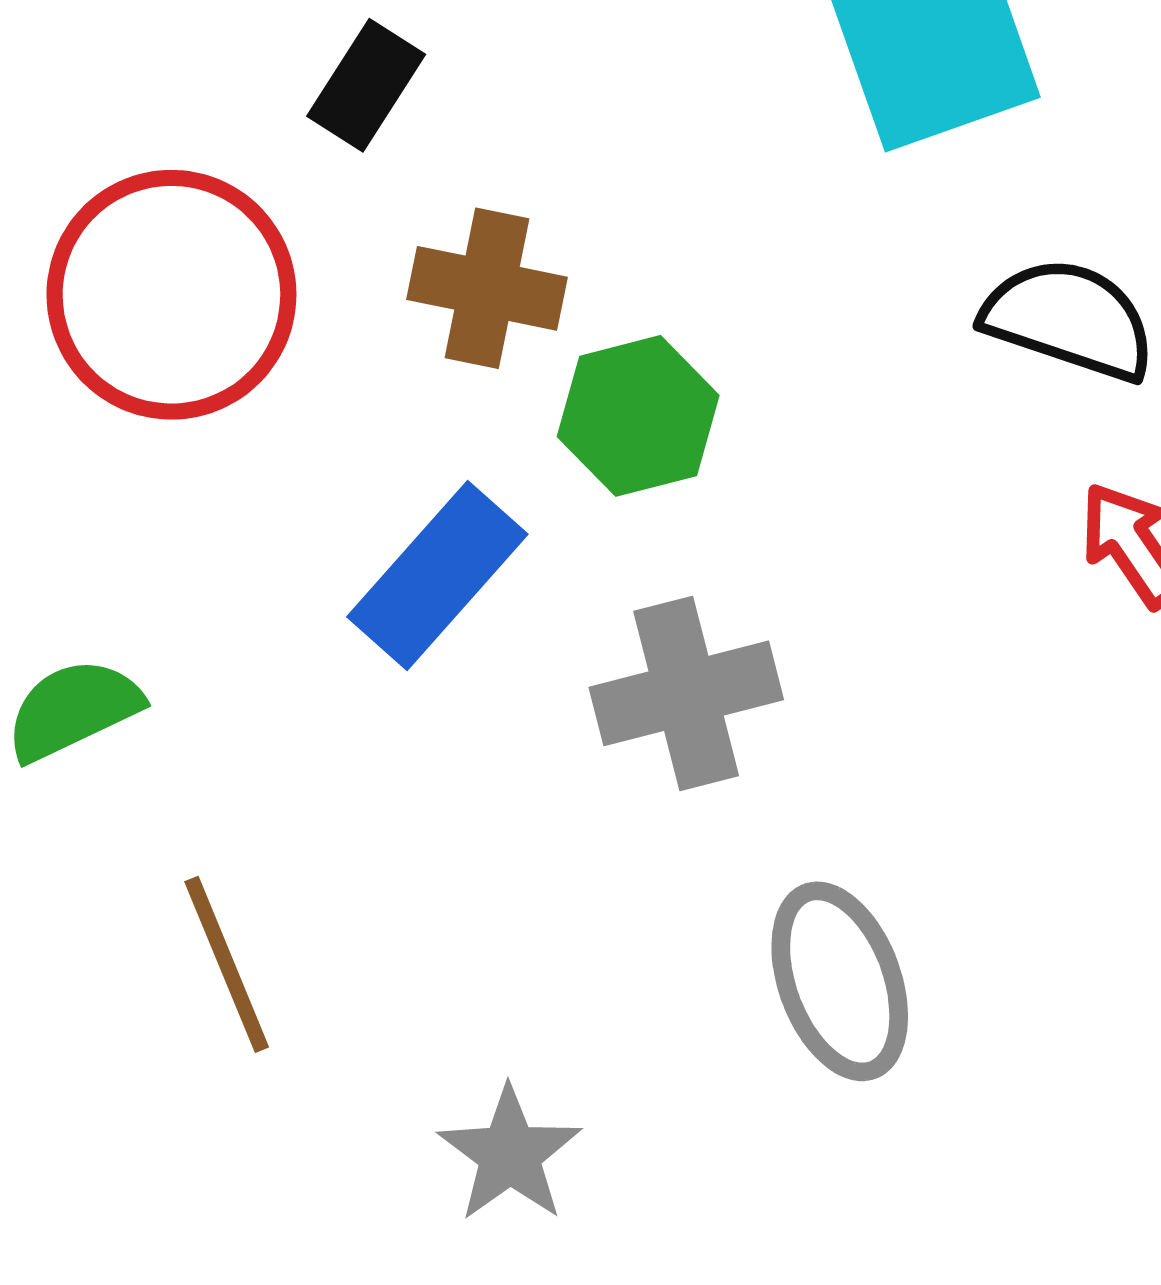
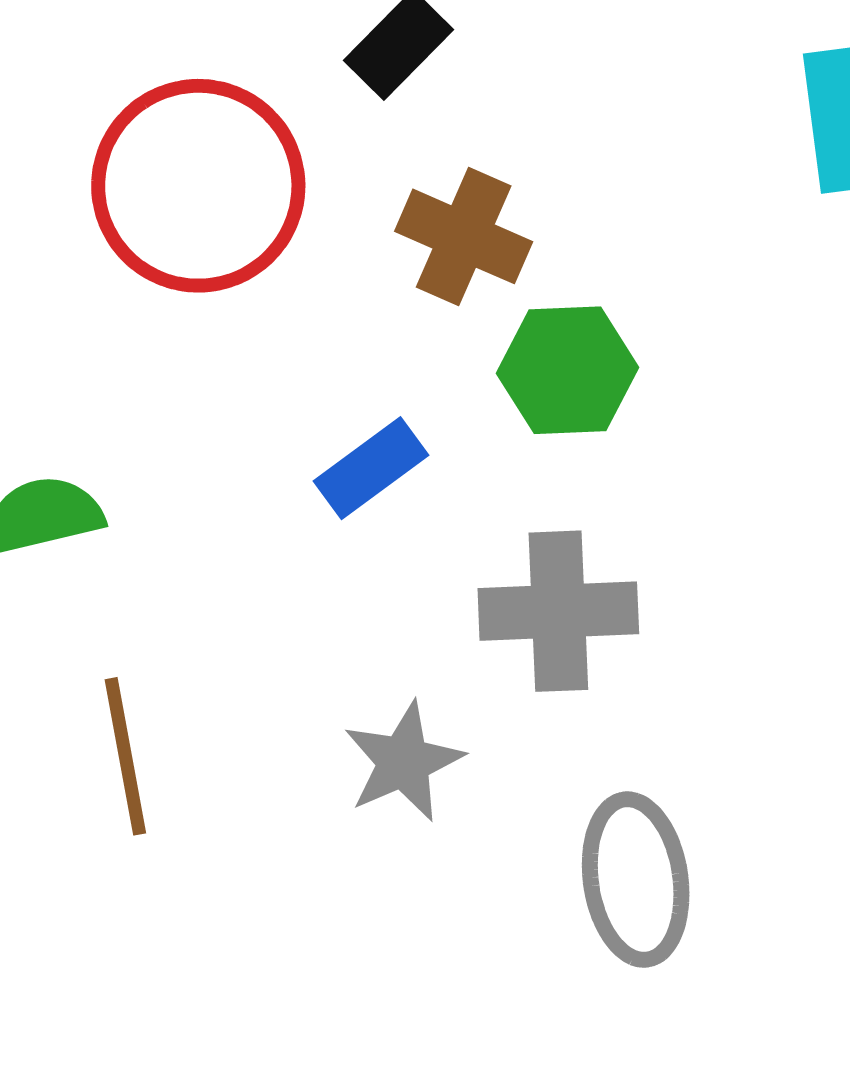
blue rectangle: (437, 576) -> (371, 468), size x0.7
gray star: (510, 1154) -> (404, 762), moved

